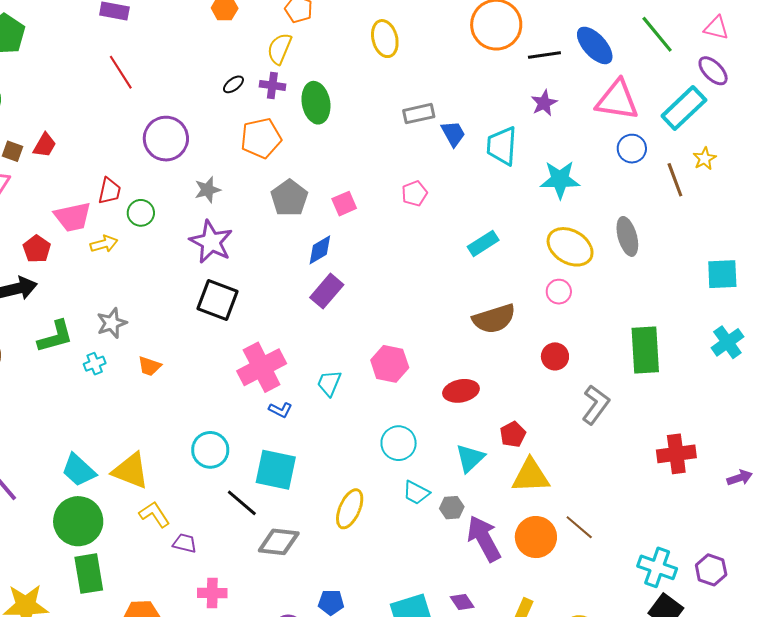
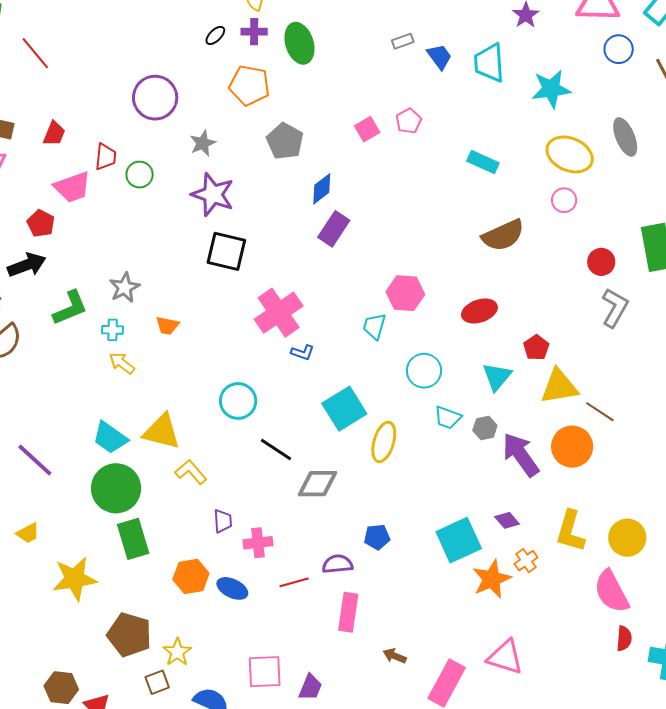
red line: (121, 72) -> (35, 53), moved
gray rectangle: (419, 114) -> (403, 41), size x0.7
orange pentagon: (261, 138) -> (249, 85), turned 30
red trapezoid: (45, 145) -> (54, 134), moved
pink square: (344, 204) -> (367, 129), moved
cyan rectangle: (483, 243) -> (483, 162), turned 64
yellow arrow: (104, 244) -> (122, 363), moved, turned -120
red circle: (555, 356) -> (601, 262), moved
cyan cross: (95, 364) -> (113, 330), turned 30
cyan trapezoid: (329, 383) -> (374, 326), moved
cyan square: (276, 470) -> (344, 409), moved, turned -36
brown line: (579, 527) -> (600, 412), moved
purple trapezoid: (185, 543) -> (223, 521), moved, turned 80

